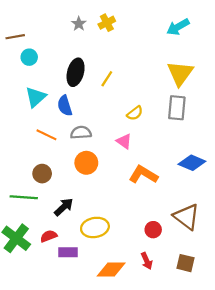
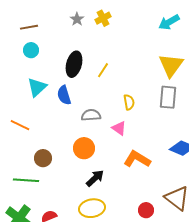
brown line: (15, 37) -> (29, 27), moved
yellow semicircle: (135, 113) -> (129, 102), turned -63
gray semicircle: (81, 133) -> (91, 115), moved
orange line: (46, 135) -> (20, 125), moved
black arrow: (64, 207) -> (95, 178), moved

